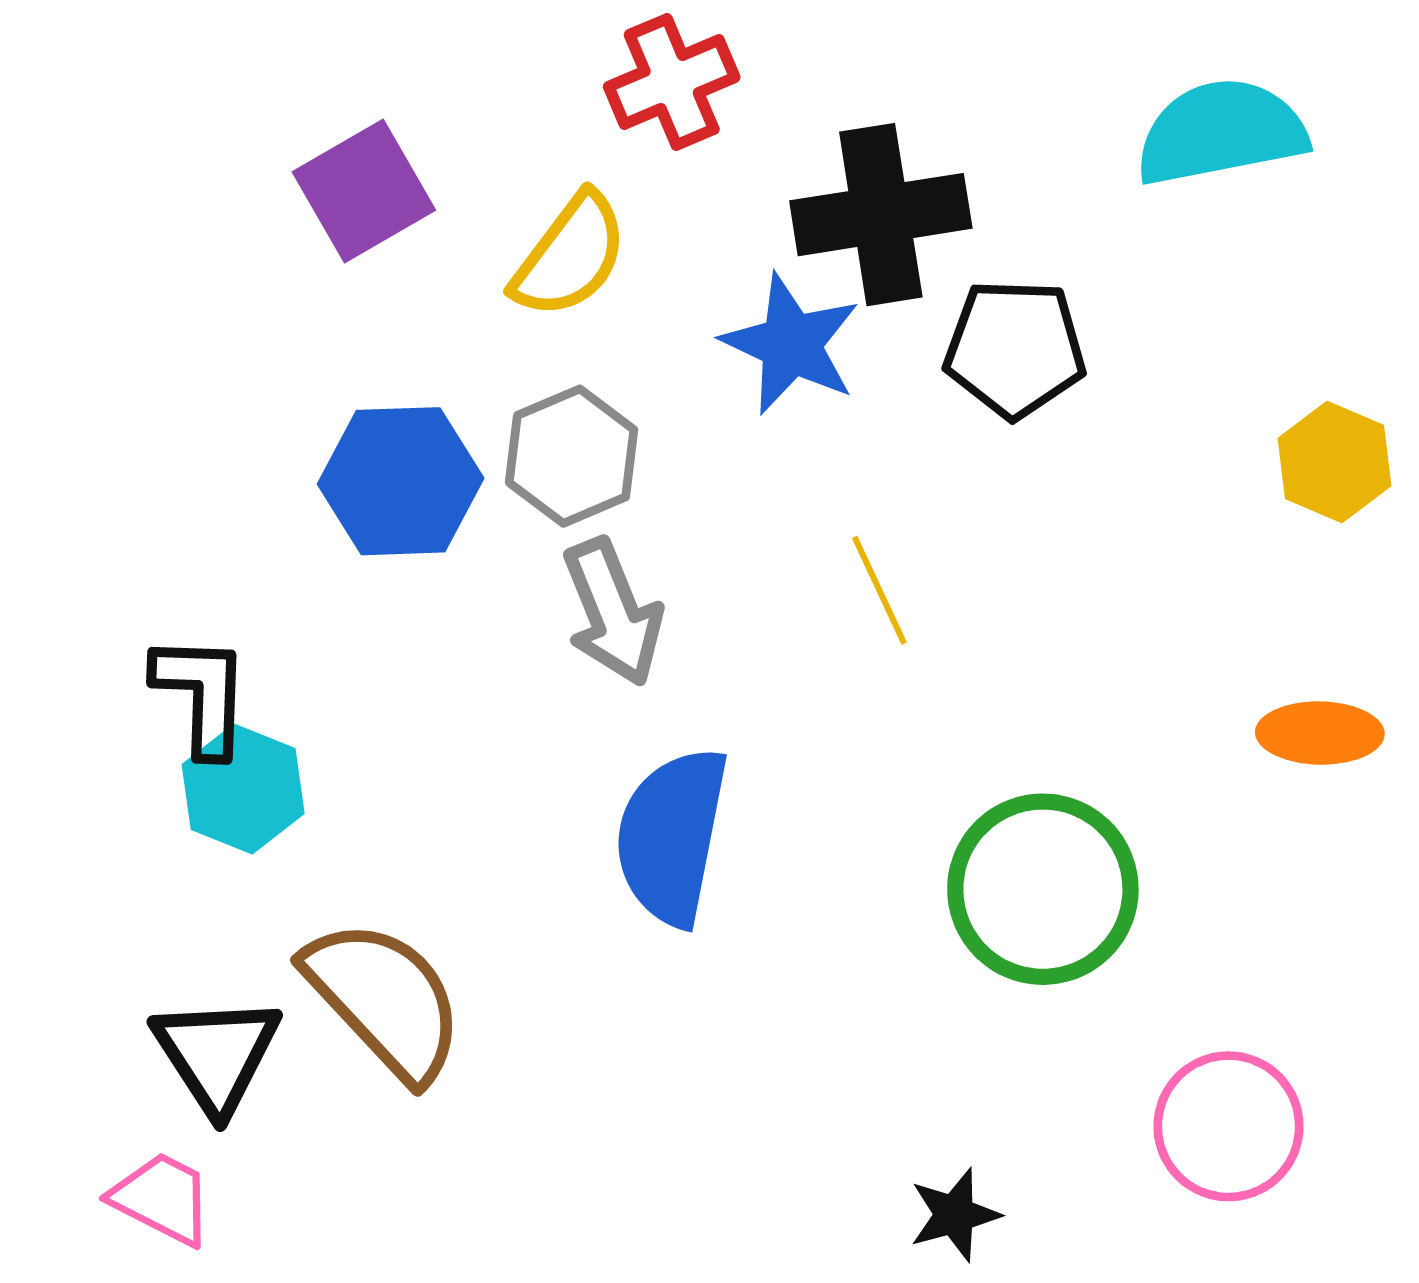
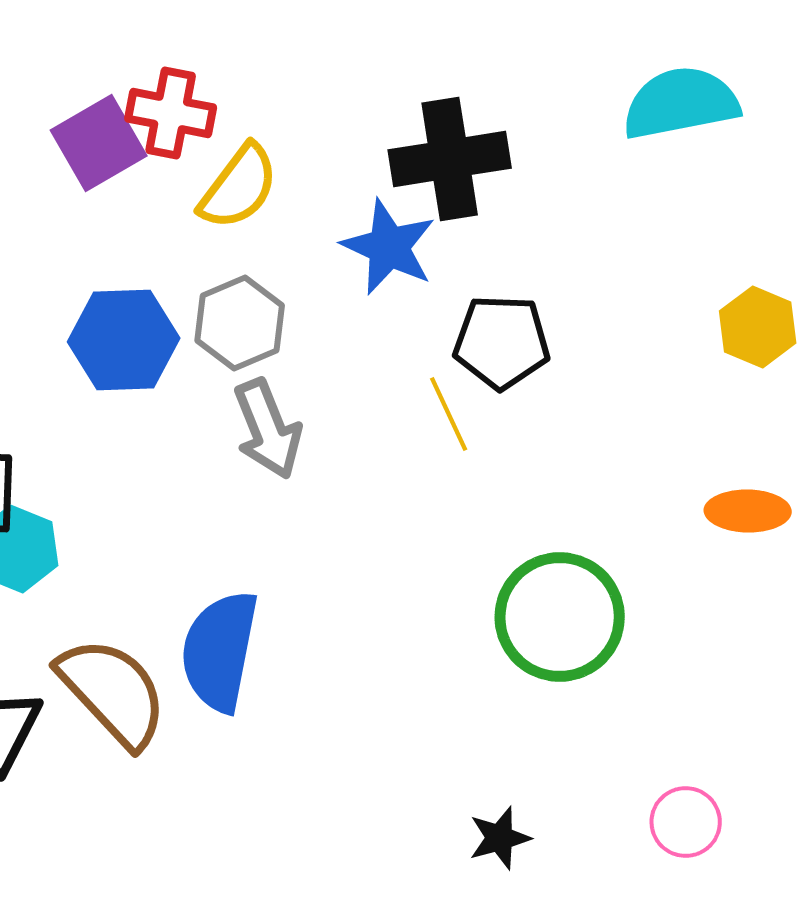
red cross: (672, 82) -> (171, 113), moved, turned 34
black pentagon: (1015, 349) -> (502, 342), moved
blue semicircle: (672, 836) -> (220, 651), moved
pink circle: (1228, 1126) -> (686, 822), moved, size x0.7

